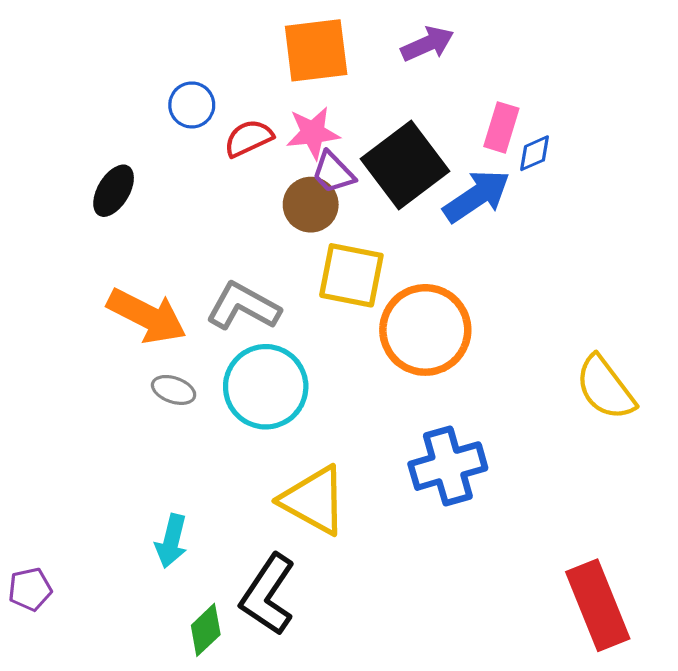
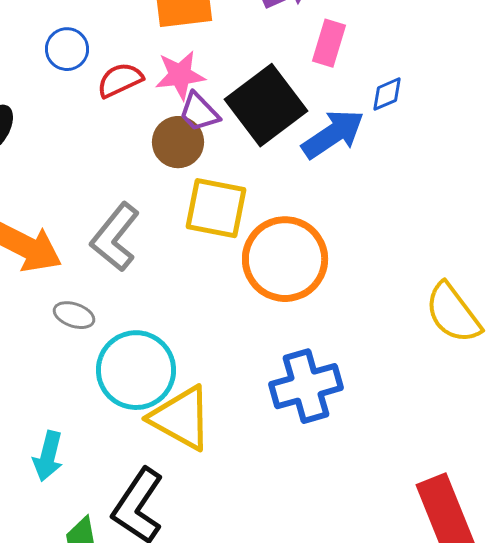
pink rectangle: (501, 127) -> (329, 43), moved
gray L-shape: (243, 306) -> (115, 237), turned -80
cyan circle: (266, 387) -> (136, 370), moved
gray ellipse: (174, 390) -> (74, 315), moved

